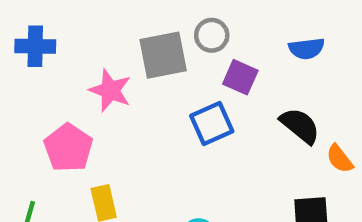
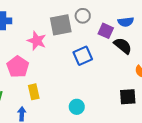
purple square: (240, 77) -> (106, 31), moved
black semicircle: (300, 126) -> (123, 46), moved

